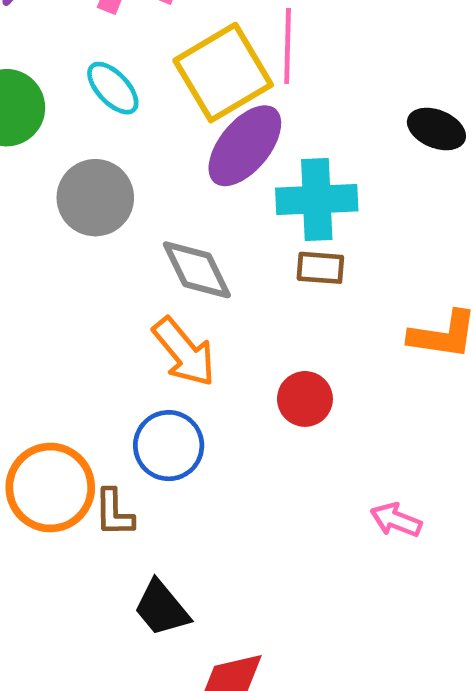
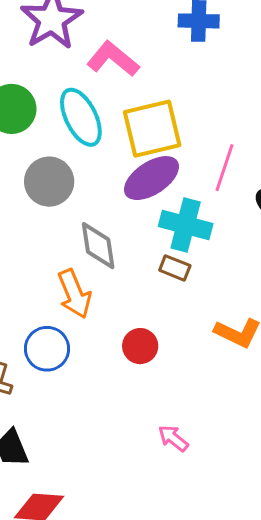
pink line: (288, 46) -> (225, 168), moved
cyan ellipse: (113, 88) -> (81, 117), size x1.5

